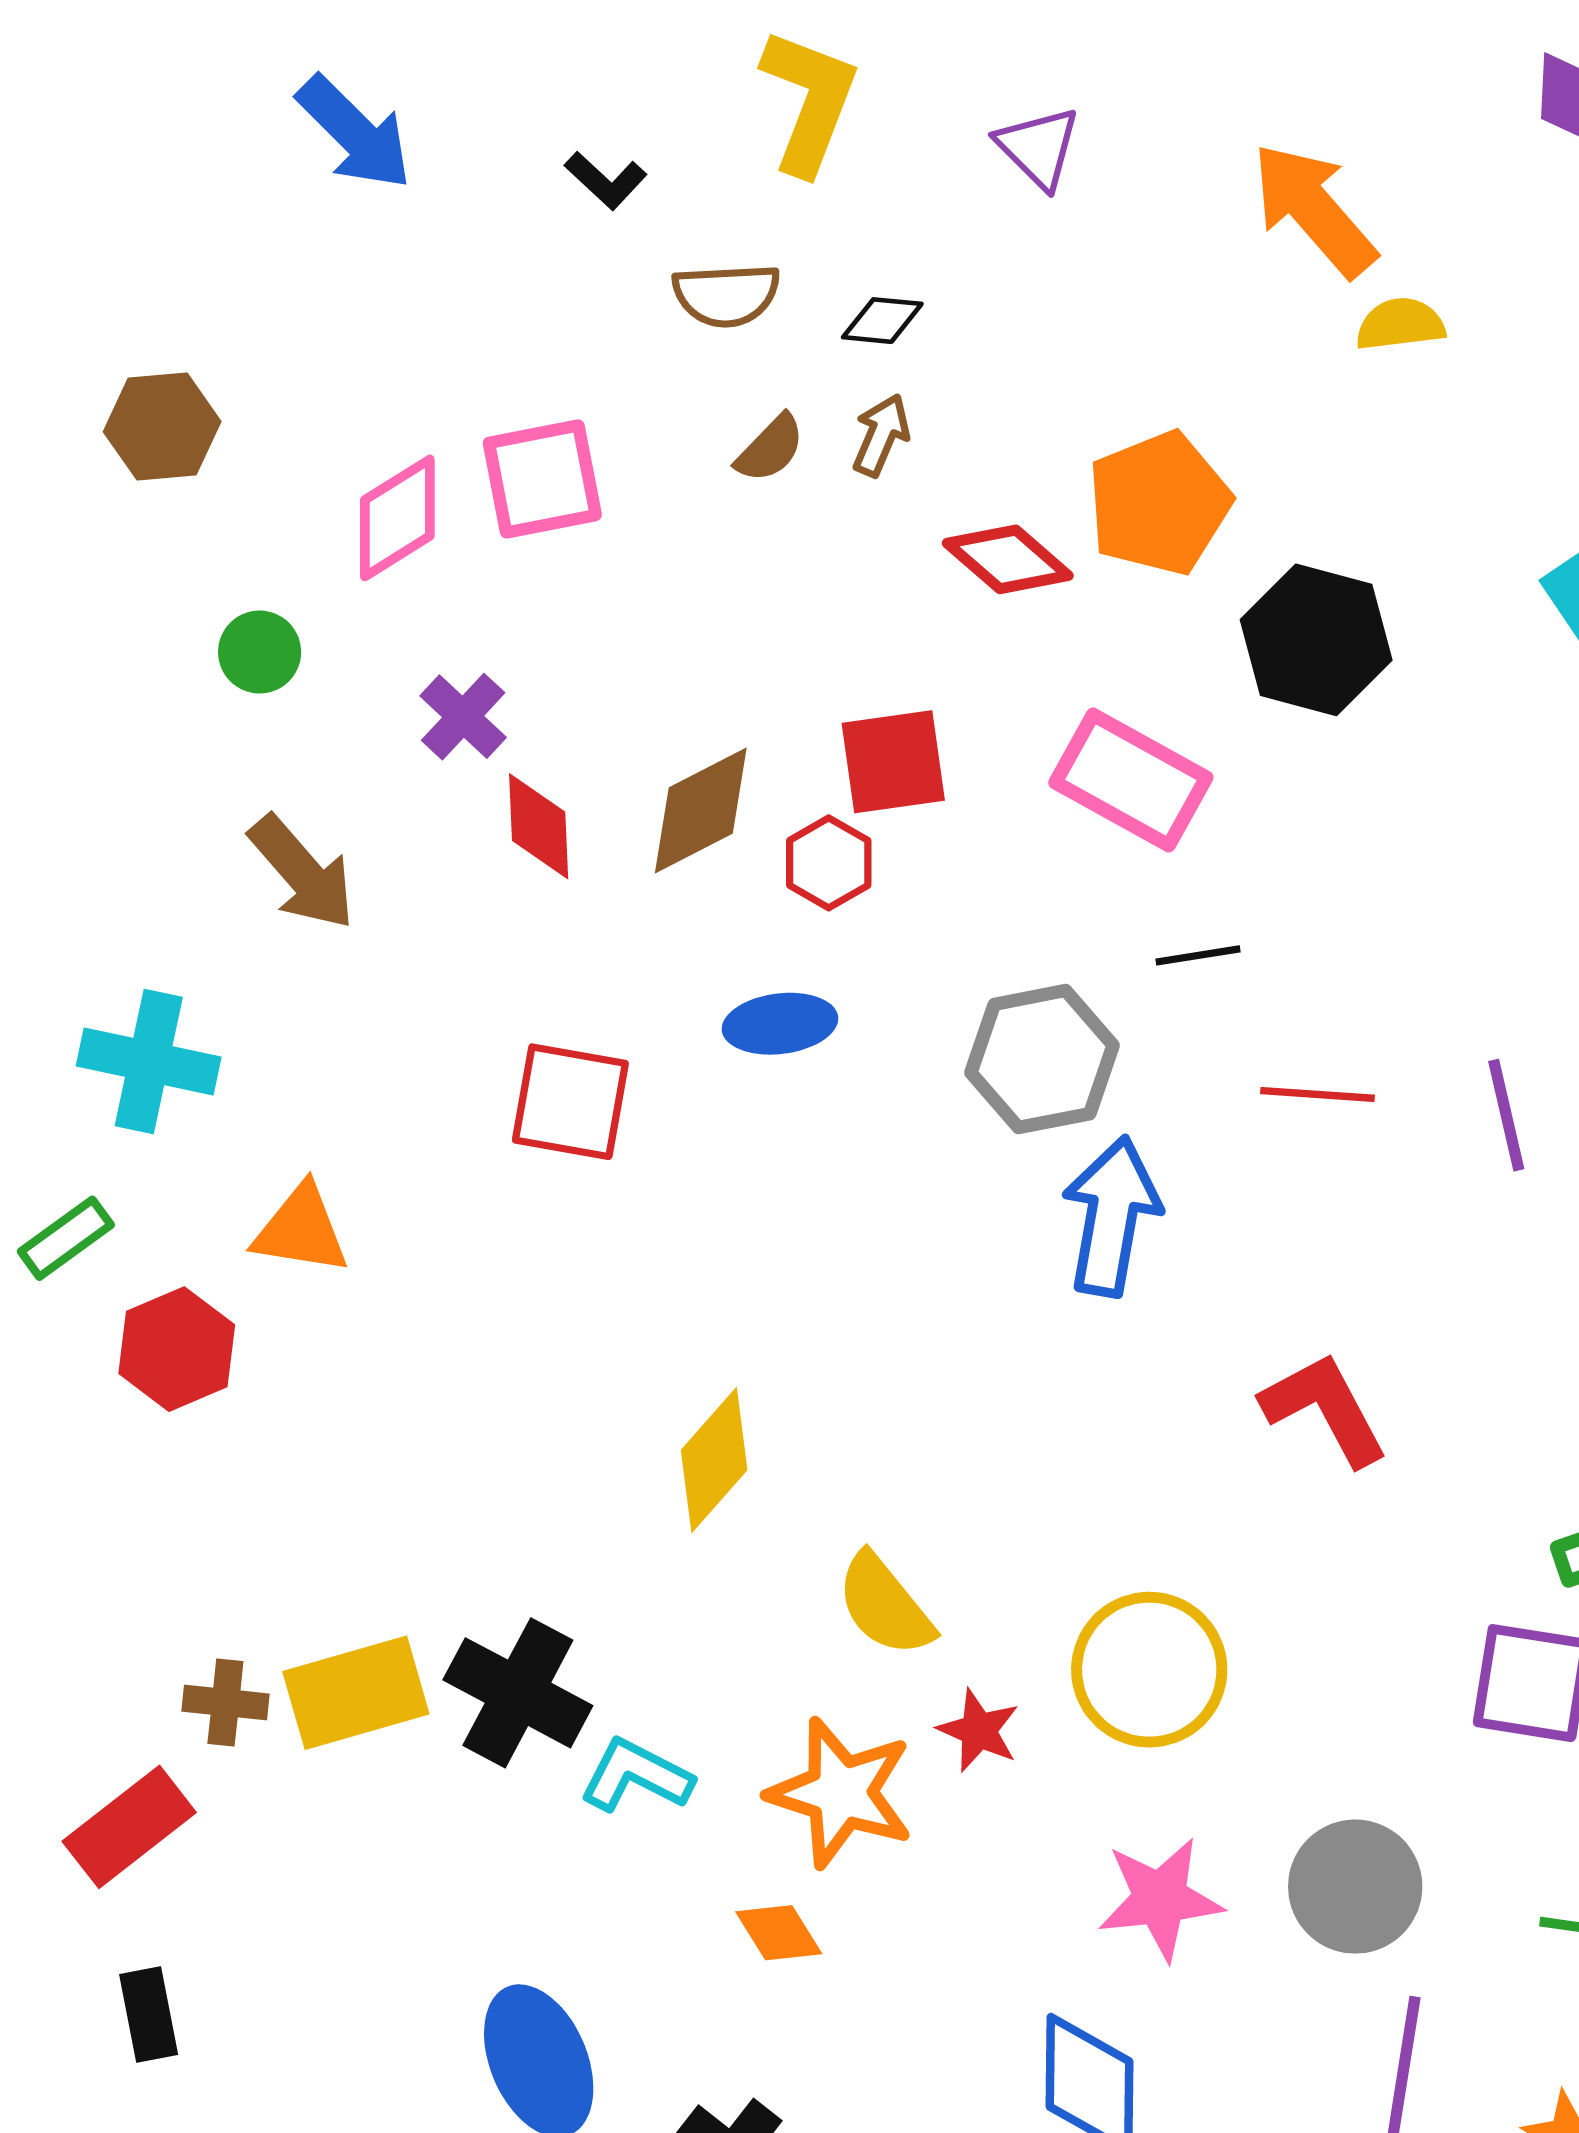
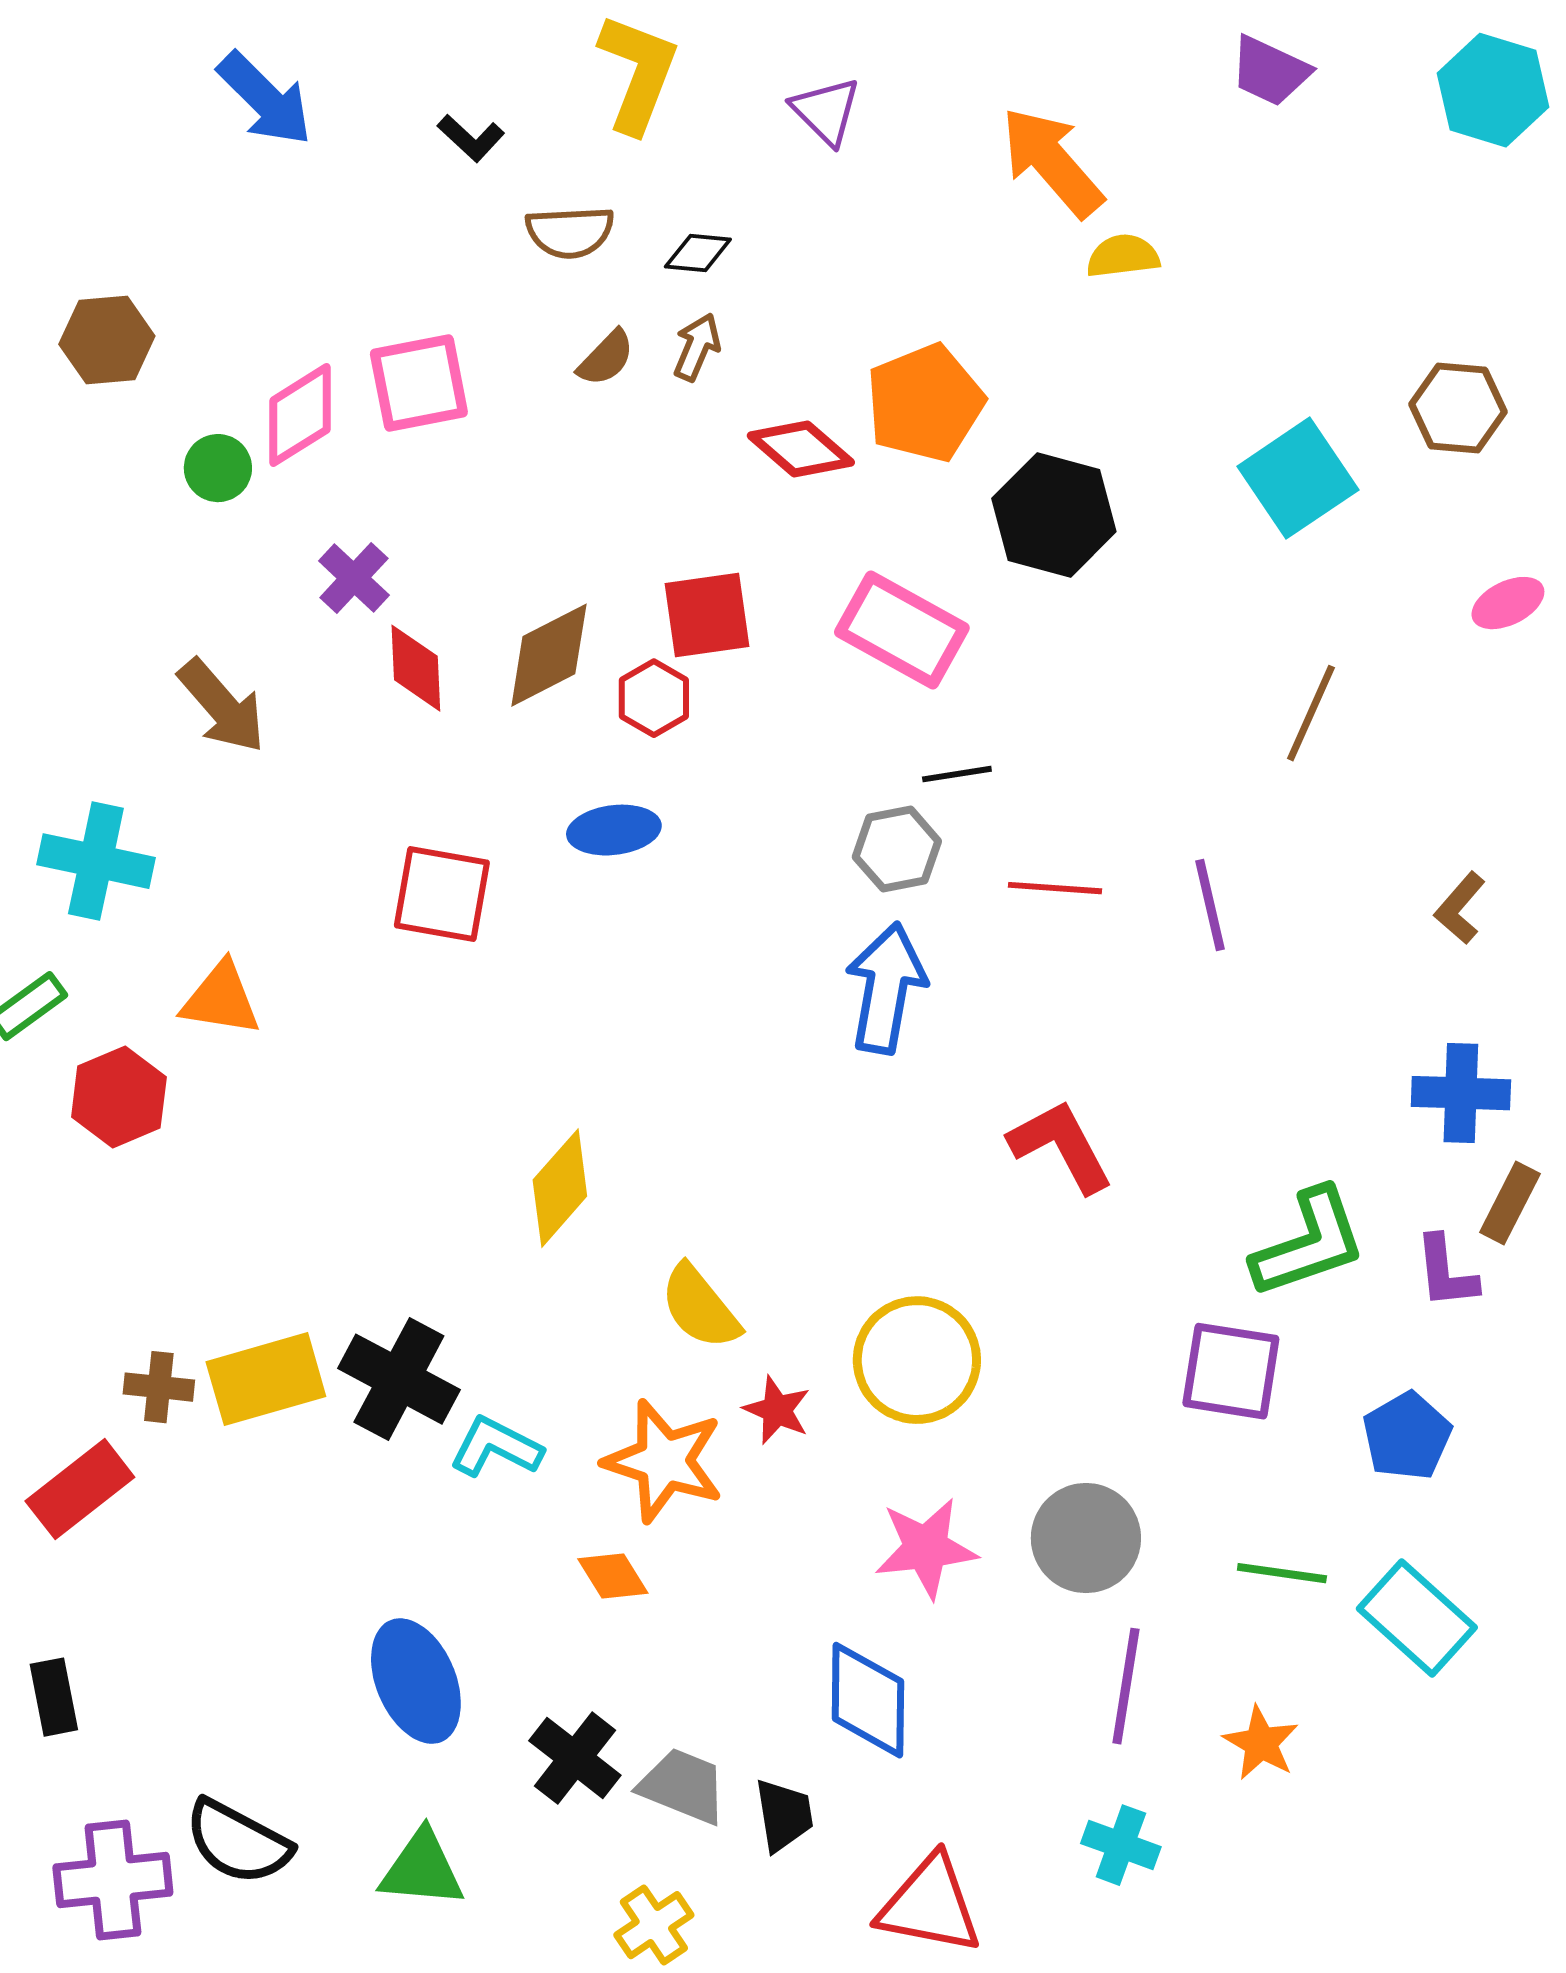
green circle: (260, 652) -> (218, 468), moved
gray hexagon: (1042, 1059) -> (897, 849), moved, size x0.7
black rectangle: (149, 2015) -> (54, 1697), moved

